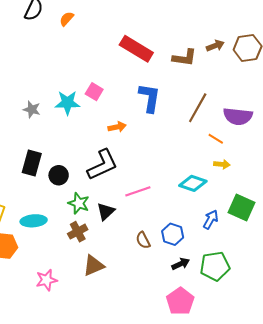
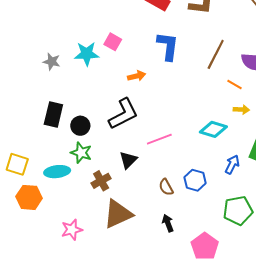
green star: (79, 203) -> (81, 153), moved
black arrow: (181, 264) -> (168, 223), moved, turned -84
brown triangle: (94, 266) -> (118, 214), size x1.4

